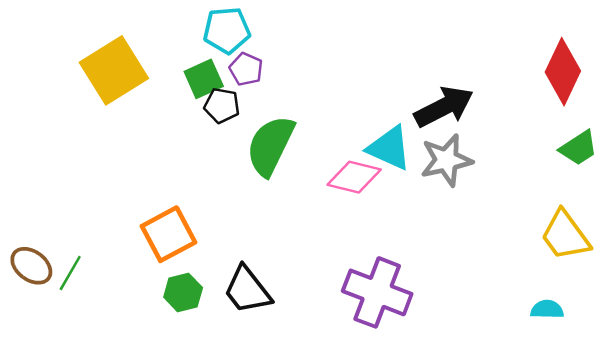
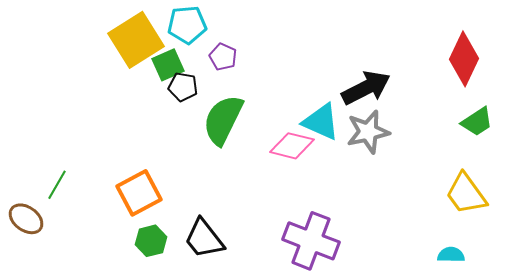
purple pentagon: (246, 69) -> (223, 57), moved
yellow square: (114, 70) -> (136, 40), moved
green line: (70, 273) -> (57, 185), moved

